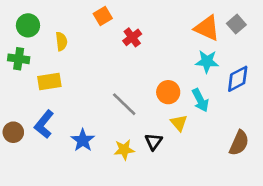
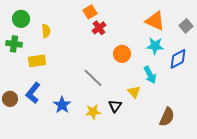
orange square: (103, 16) -> (90, 12), moved
gray square: (236, 24) -> (186, 26), moved
orange circle: (168, 92) -> (122, 54), moved
brown semicircle: (239, 143) -> (167, 117), moved

